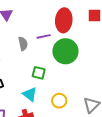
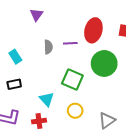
green circle: (65, 51) -> (104, 63), moved
green square: (39, 73) -> (72, 79), moved, size x1.5

